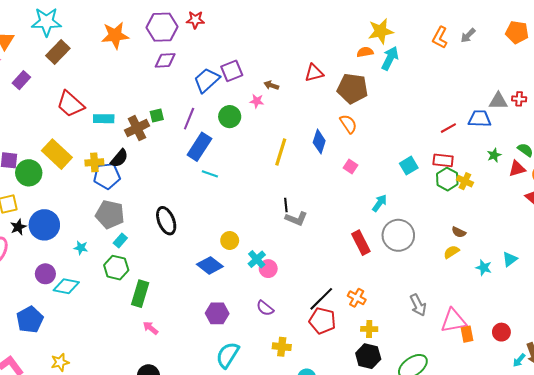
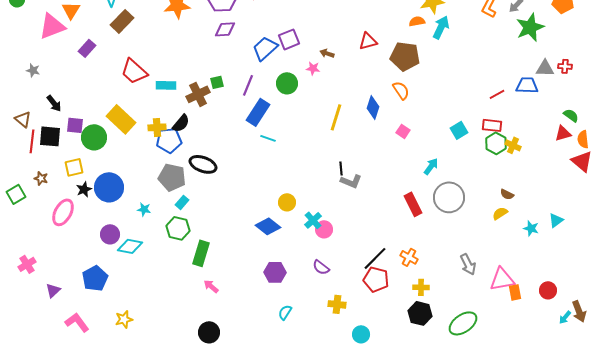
green star: (494, 155) -> (530, 27), moved, size x2.0
black ellipse: (166, 221) -> (203, 164), moved, turned -48
cyan semicircle: (228, 355) -> (285, 312), size x0.6

